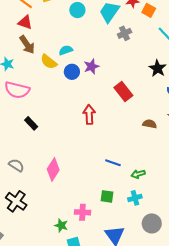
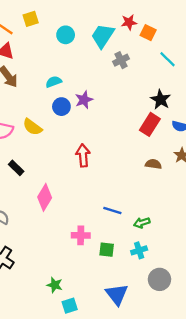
yellow semicircle: (49, 62) -> (32, 127), moved
red rectangle: (123, 91) -> (150, 124), moved, turned 72
pink diamond: (53, 170) -> (45, 197), moved
pink cross: (82, 212) -> (81, 235), moved

